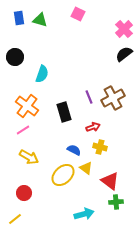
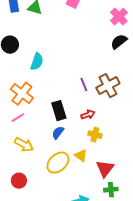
black rectangle: (64, 112) -> (59, 111), moved
blue semicircle: (74, 150) -> (58, 133), moved, turned -80
red triangle: (110, 181) -> (105, 169), turned 30

